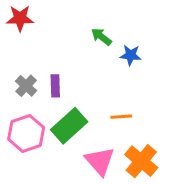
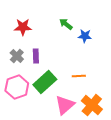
red star: (20, 18) -> (23, 27), moved
pink triangle: (100, 161) -> (65, 105), turned 30

